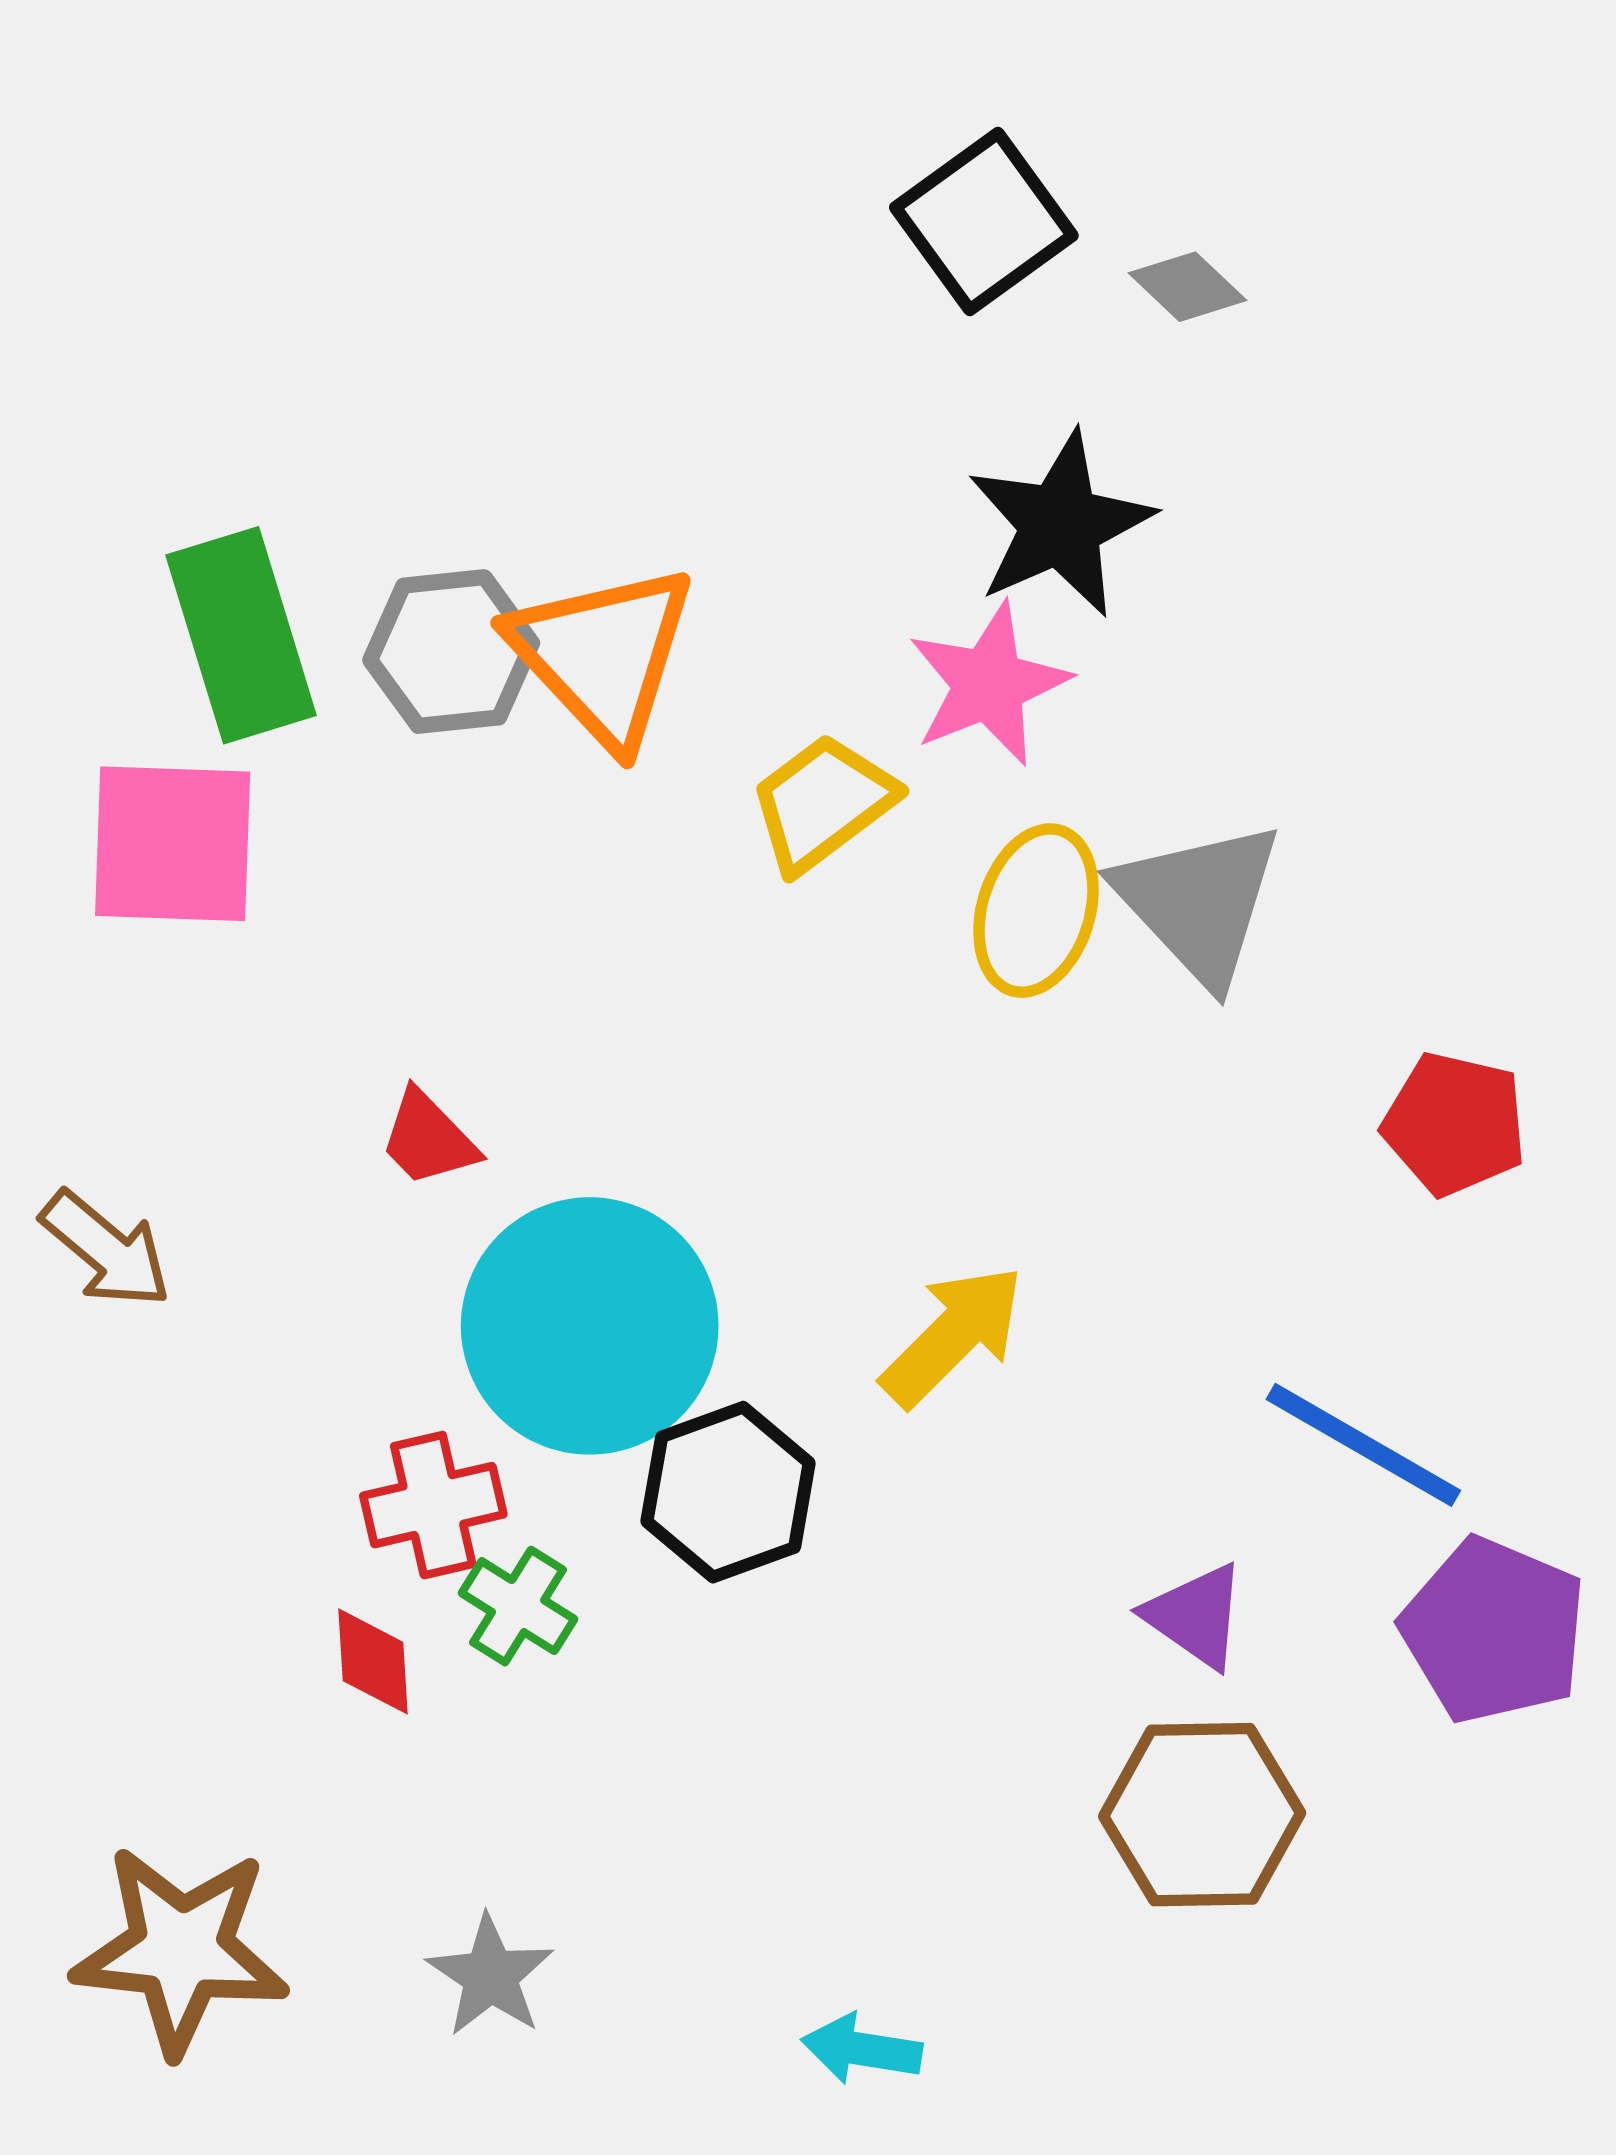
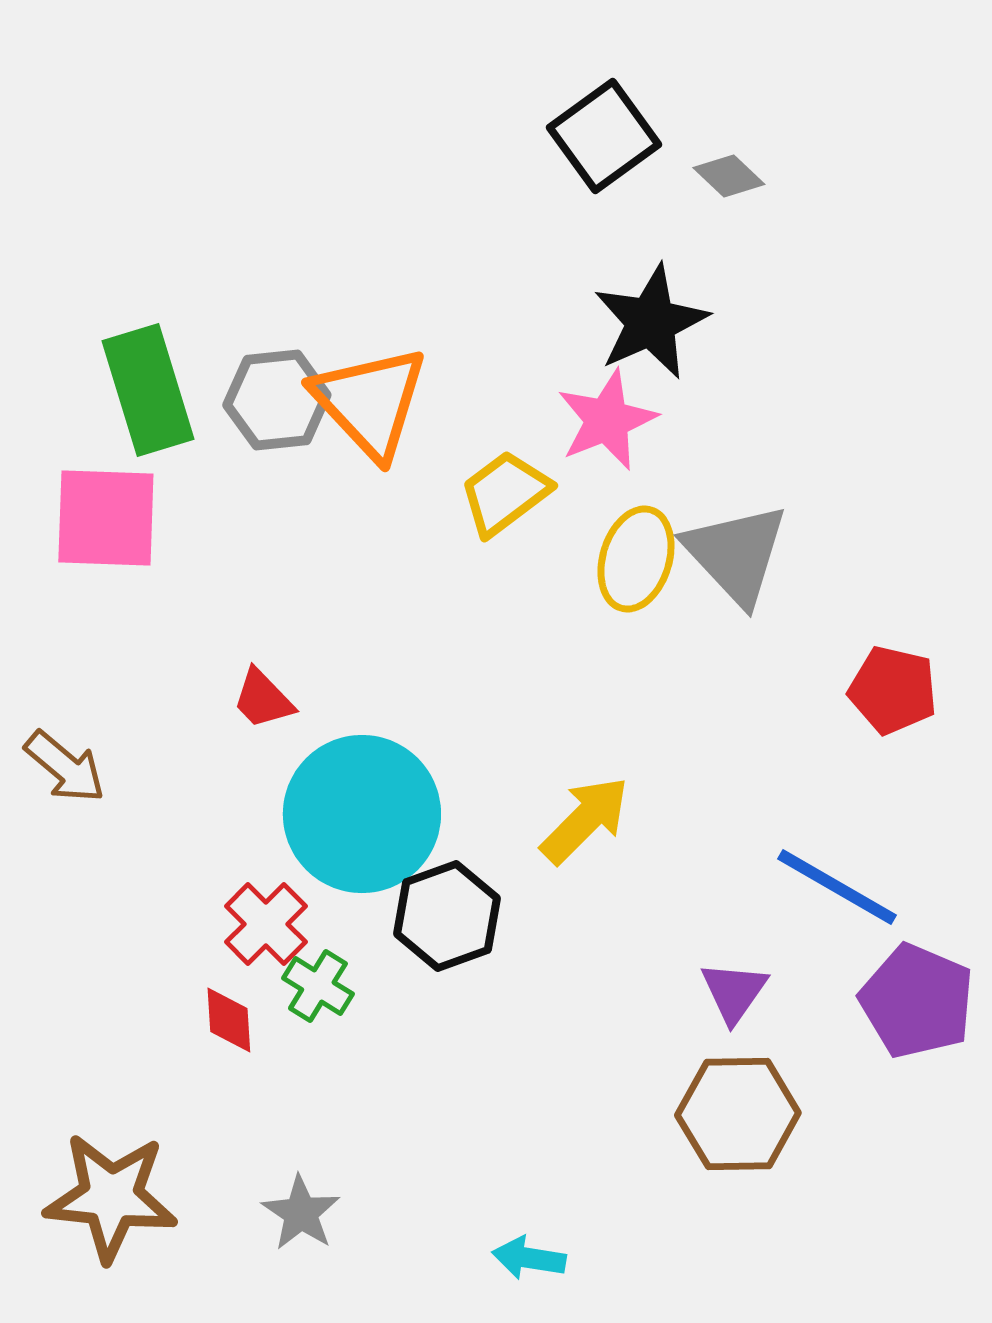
red cross: (433, 1505) -> (266, 924), turned -32
purple triangle: (1196, 1616) -> (734, 992), turned 30

